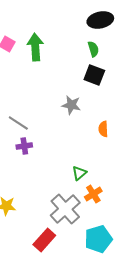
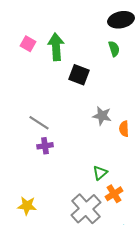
black square: (94, 75) -> (79, 75), moved
gray star: (71, 105) -> (102, 116), moved

